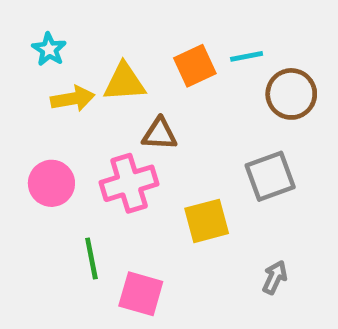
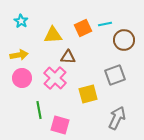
yellow arrow: (73, 99) -> (19, 55), moved
pink cross: (129, 183) -> (55, 78), turned -30
gray arrow: (275, 277) -> (117, 118), size x1.6

